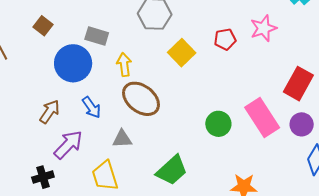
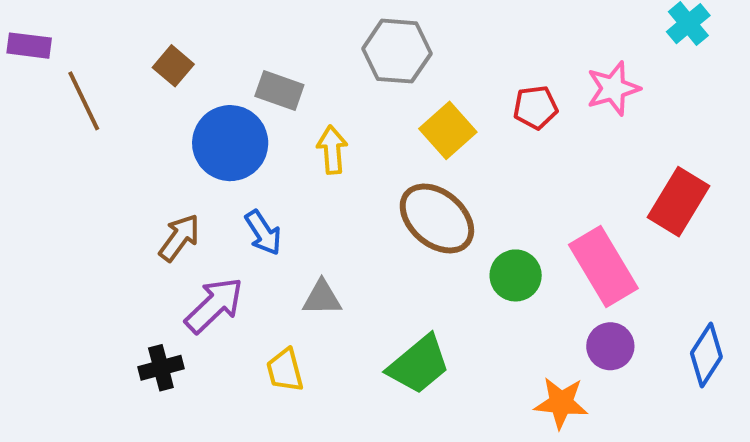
brown ellipse: (141, 99) -> (437, 218), moved
purple circle: (302, 124) -> (610, 346), moved
yellow trapezoid: (105, 176) -> (285, 370), size x0.7

